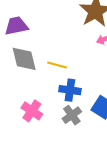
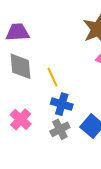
yellow line: (57, 65) -> (53, 77), turned 42

